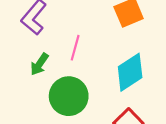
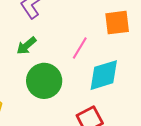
pink line: (75, 48) -> (80, 48), moved

